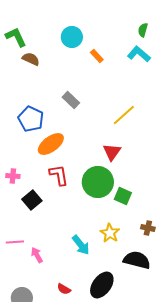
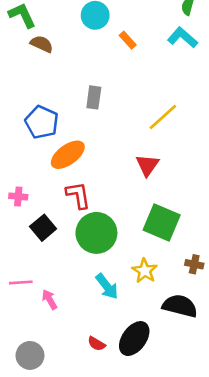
gray rectangle: (71, 100) -> (94, 97), turned 54
green circle: (98, 182) -> (96, 233), moved
green square: (123, 196) -> (162, 223), size x1.6
red semicircle: (64, 289) -> (96, 344), moved

